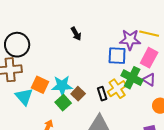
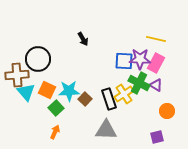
purple star: (130, 40) -> (140, 59), moved
black circle: (17, 45) -> (38, 59), moved
black rectangle: (102, 94) -> (109, 99), size x1.5
cyan triangle: (24, 97) -> (26, 92), moved
green square: (63, 103) -> (56, 108), moved

